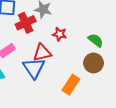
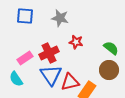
red cross: (26, 23) -> (49, 53), moved
red triangle: (42, 53) -> (70, 82), moved

